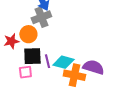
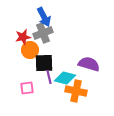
red star: (11, 41) -> (23, 37), moved
black square: (32, 56) -> (44, 63), moved
purple semicircle: (93, 67) -> (89, 64), moved

